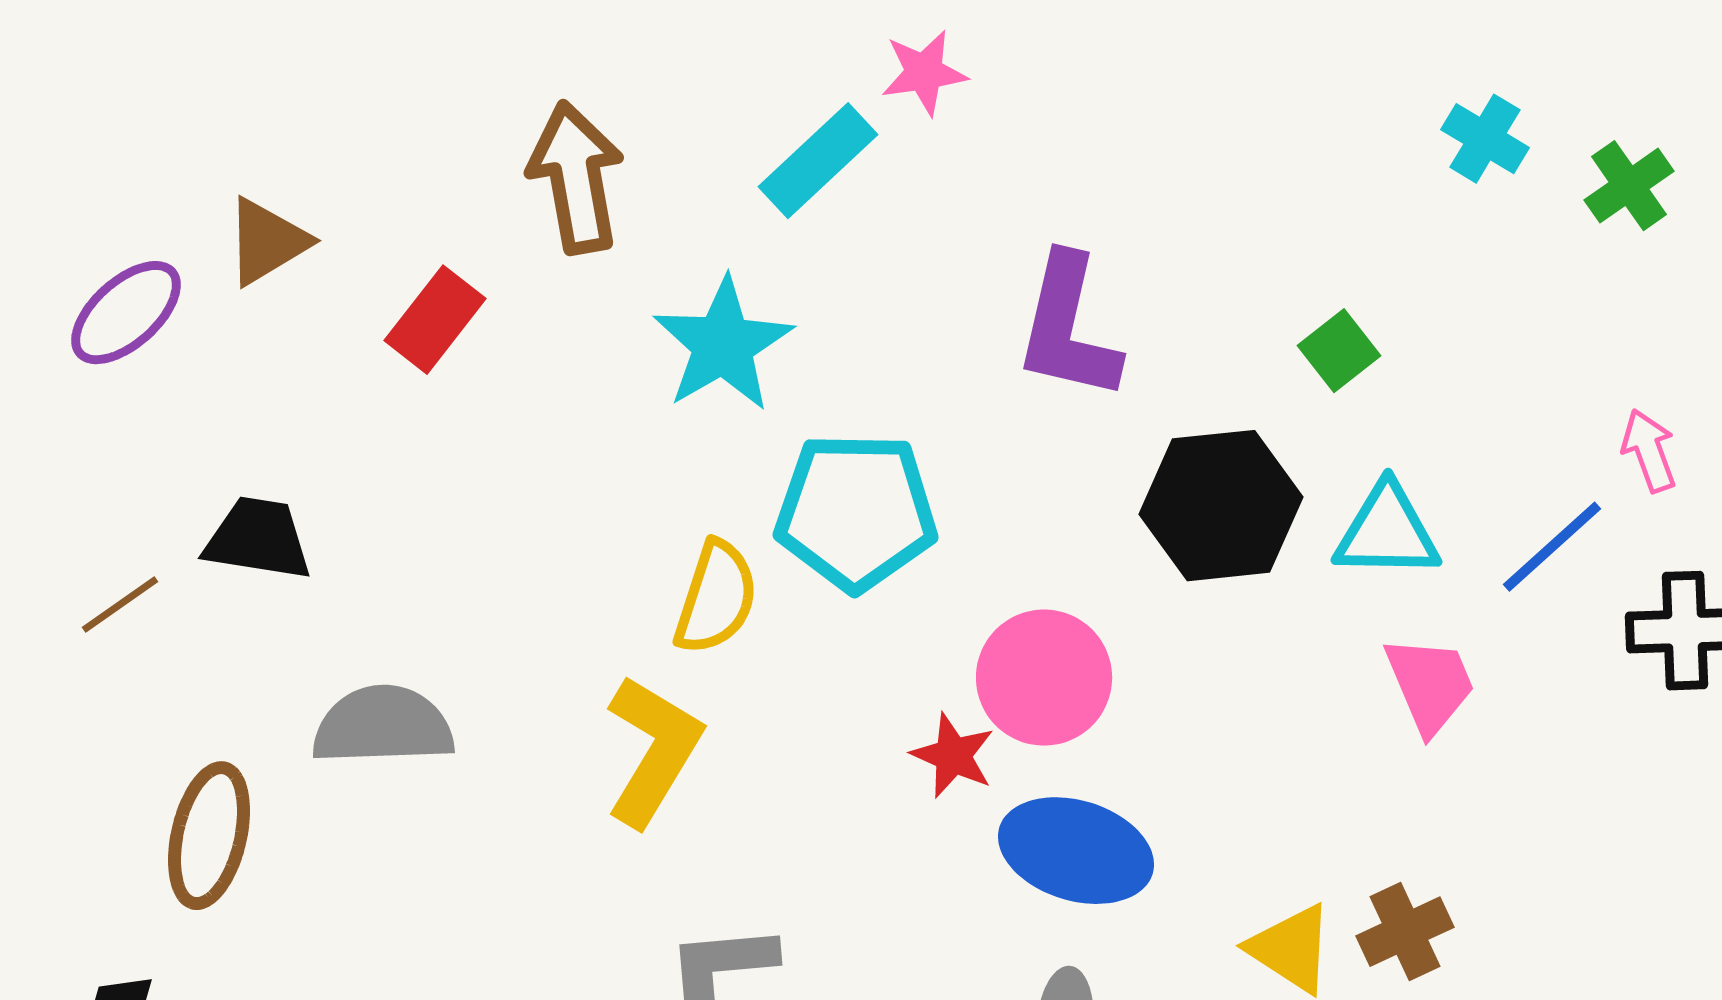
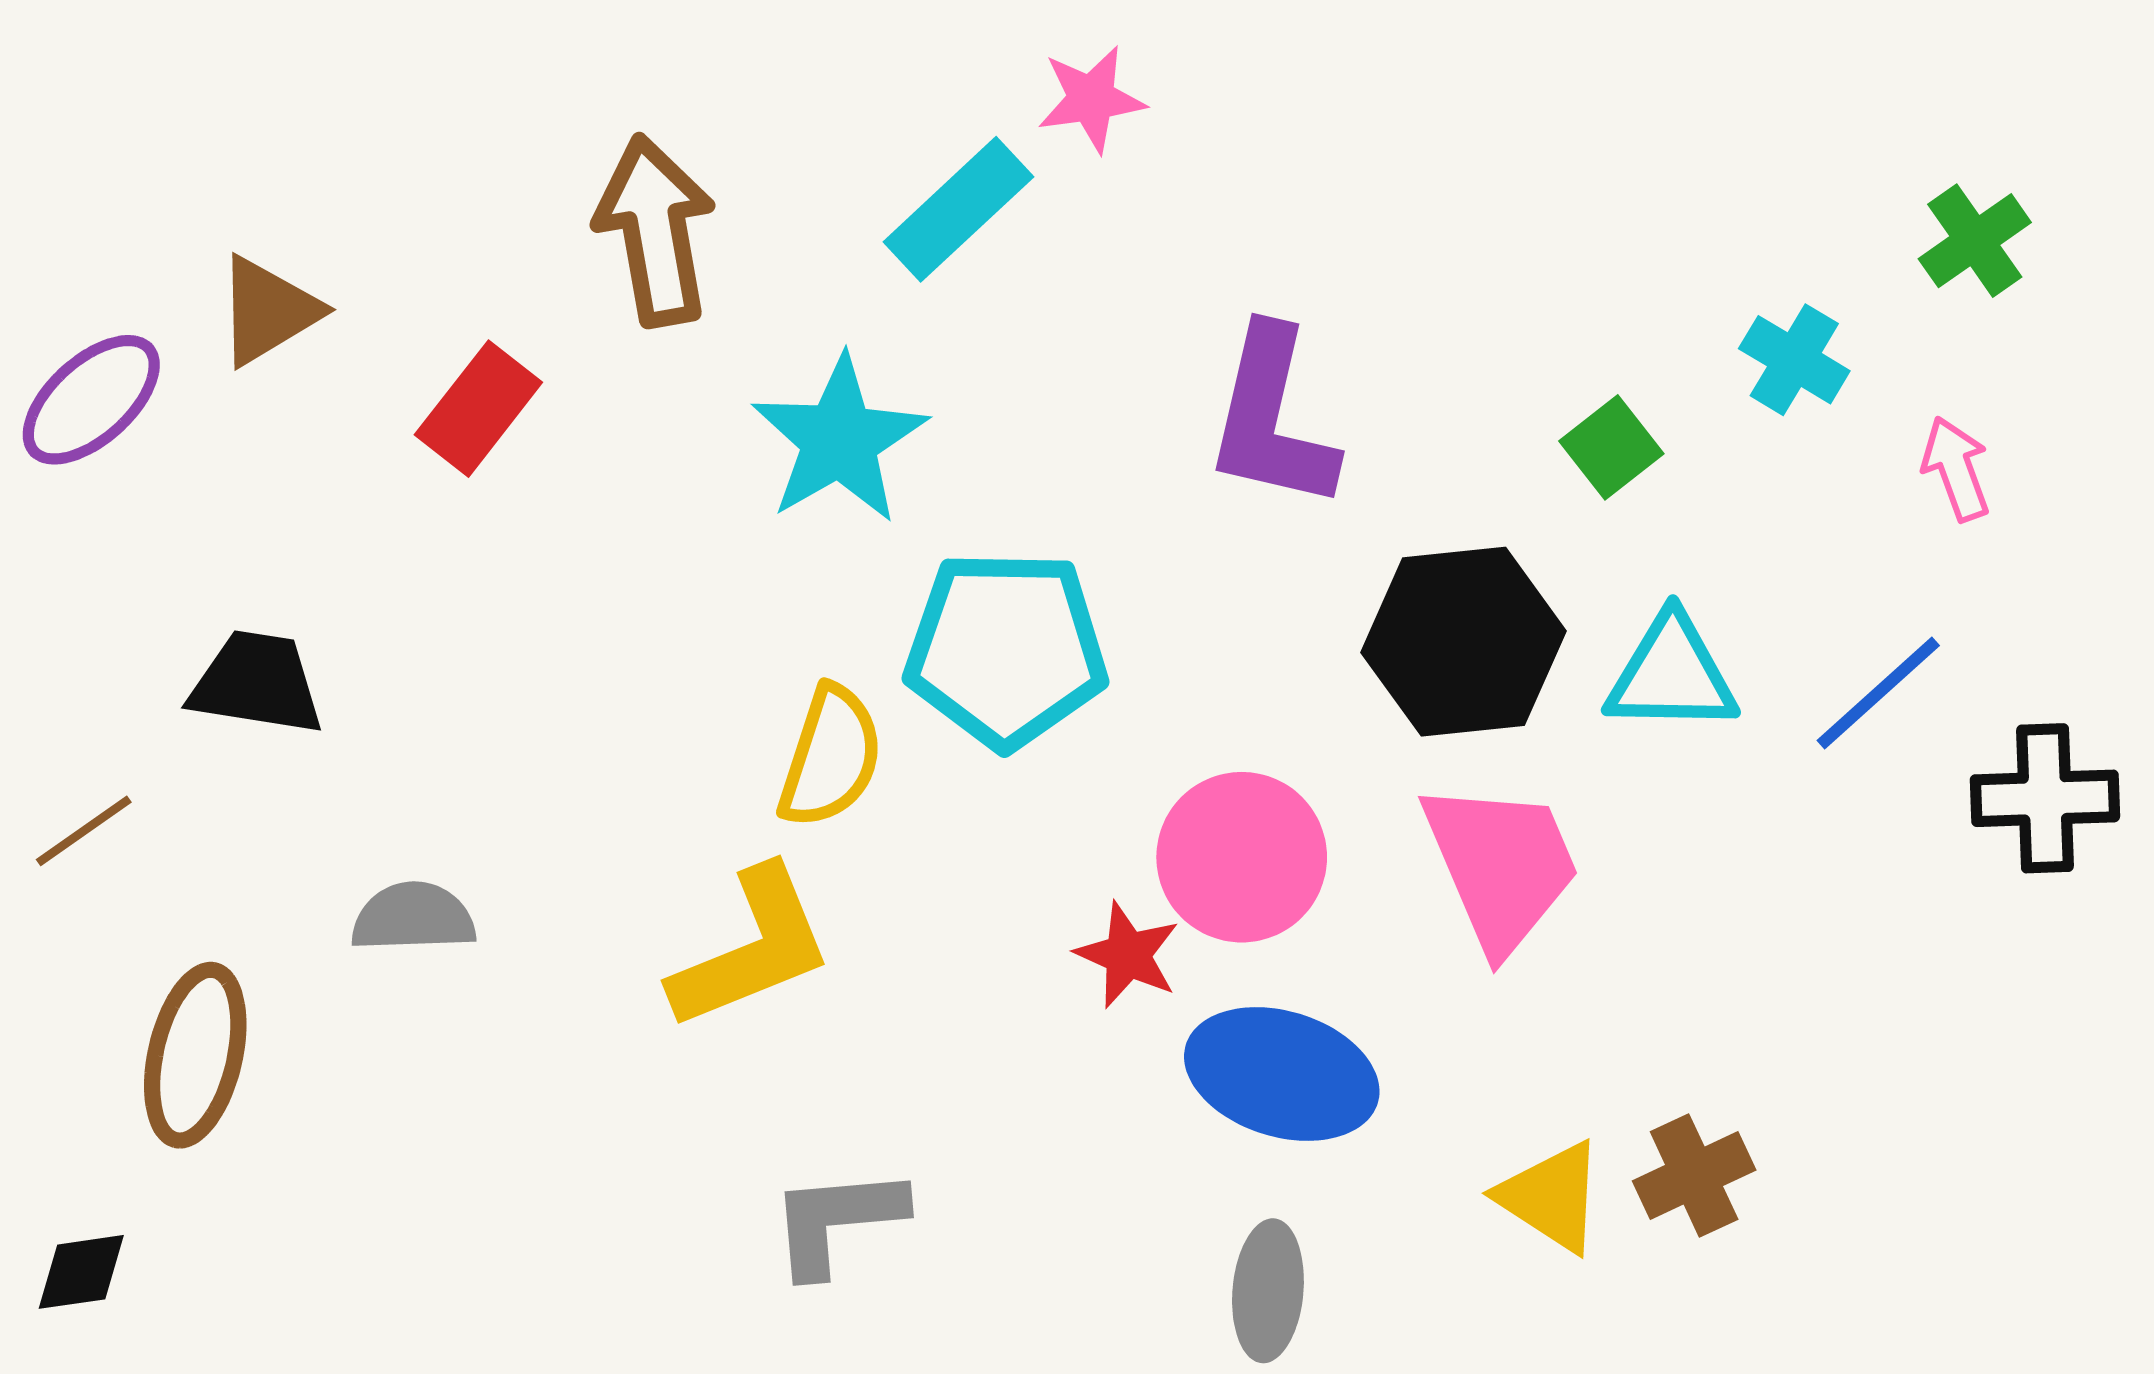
cyan cross: (1485, 139) -> (1794, 360), moved
pink arrow: (1649, 451) -> (1956, 469), moved
brown line: (120, 605) -> (84, 831), moved
pink trapezoid: (1430, 685) -> (1501, 866), moved, size x1.4
gray semicircle: (383, 726) -> (413, 917), size x0.7
yellow L-shape: (653, 751) -> (752, 949), turned 37

